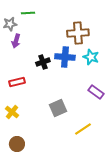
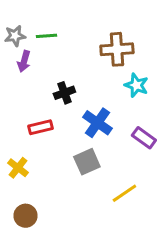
green line: (28, 13) -> (46, 36), moved
blue cross: (65, 57) -> (97, 123), moved, turned 30
red rectangle: (17, 82) -> (40, 127), moved

